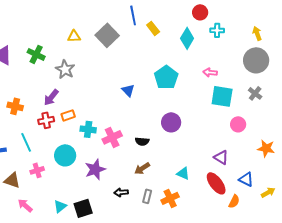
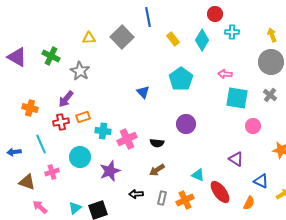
yellow rectangle: (153, 28) -> (173, 39), moved
red ellipse: (216, 183) -> (220, 192), moved

